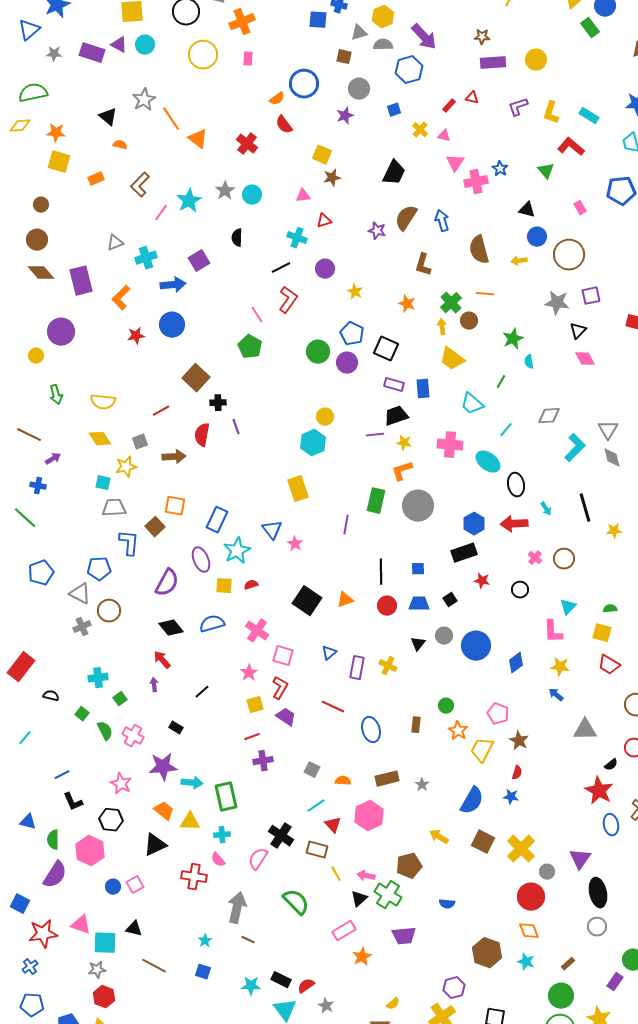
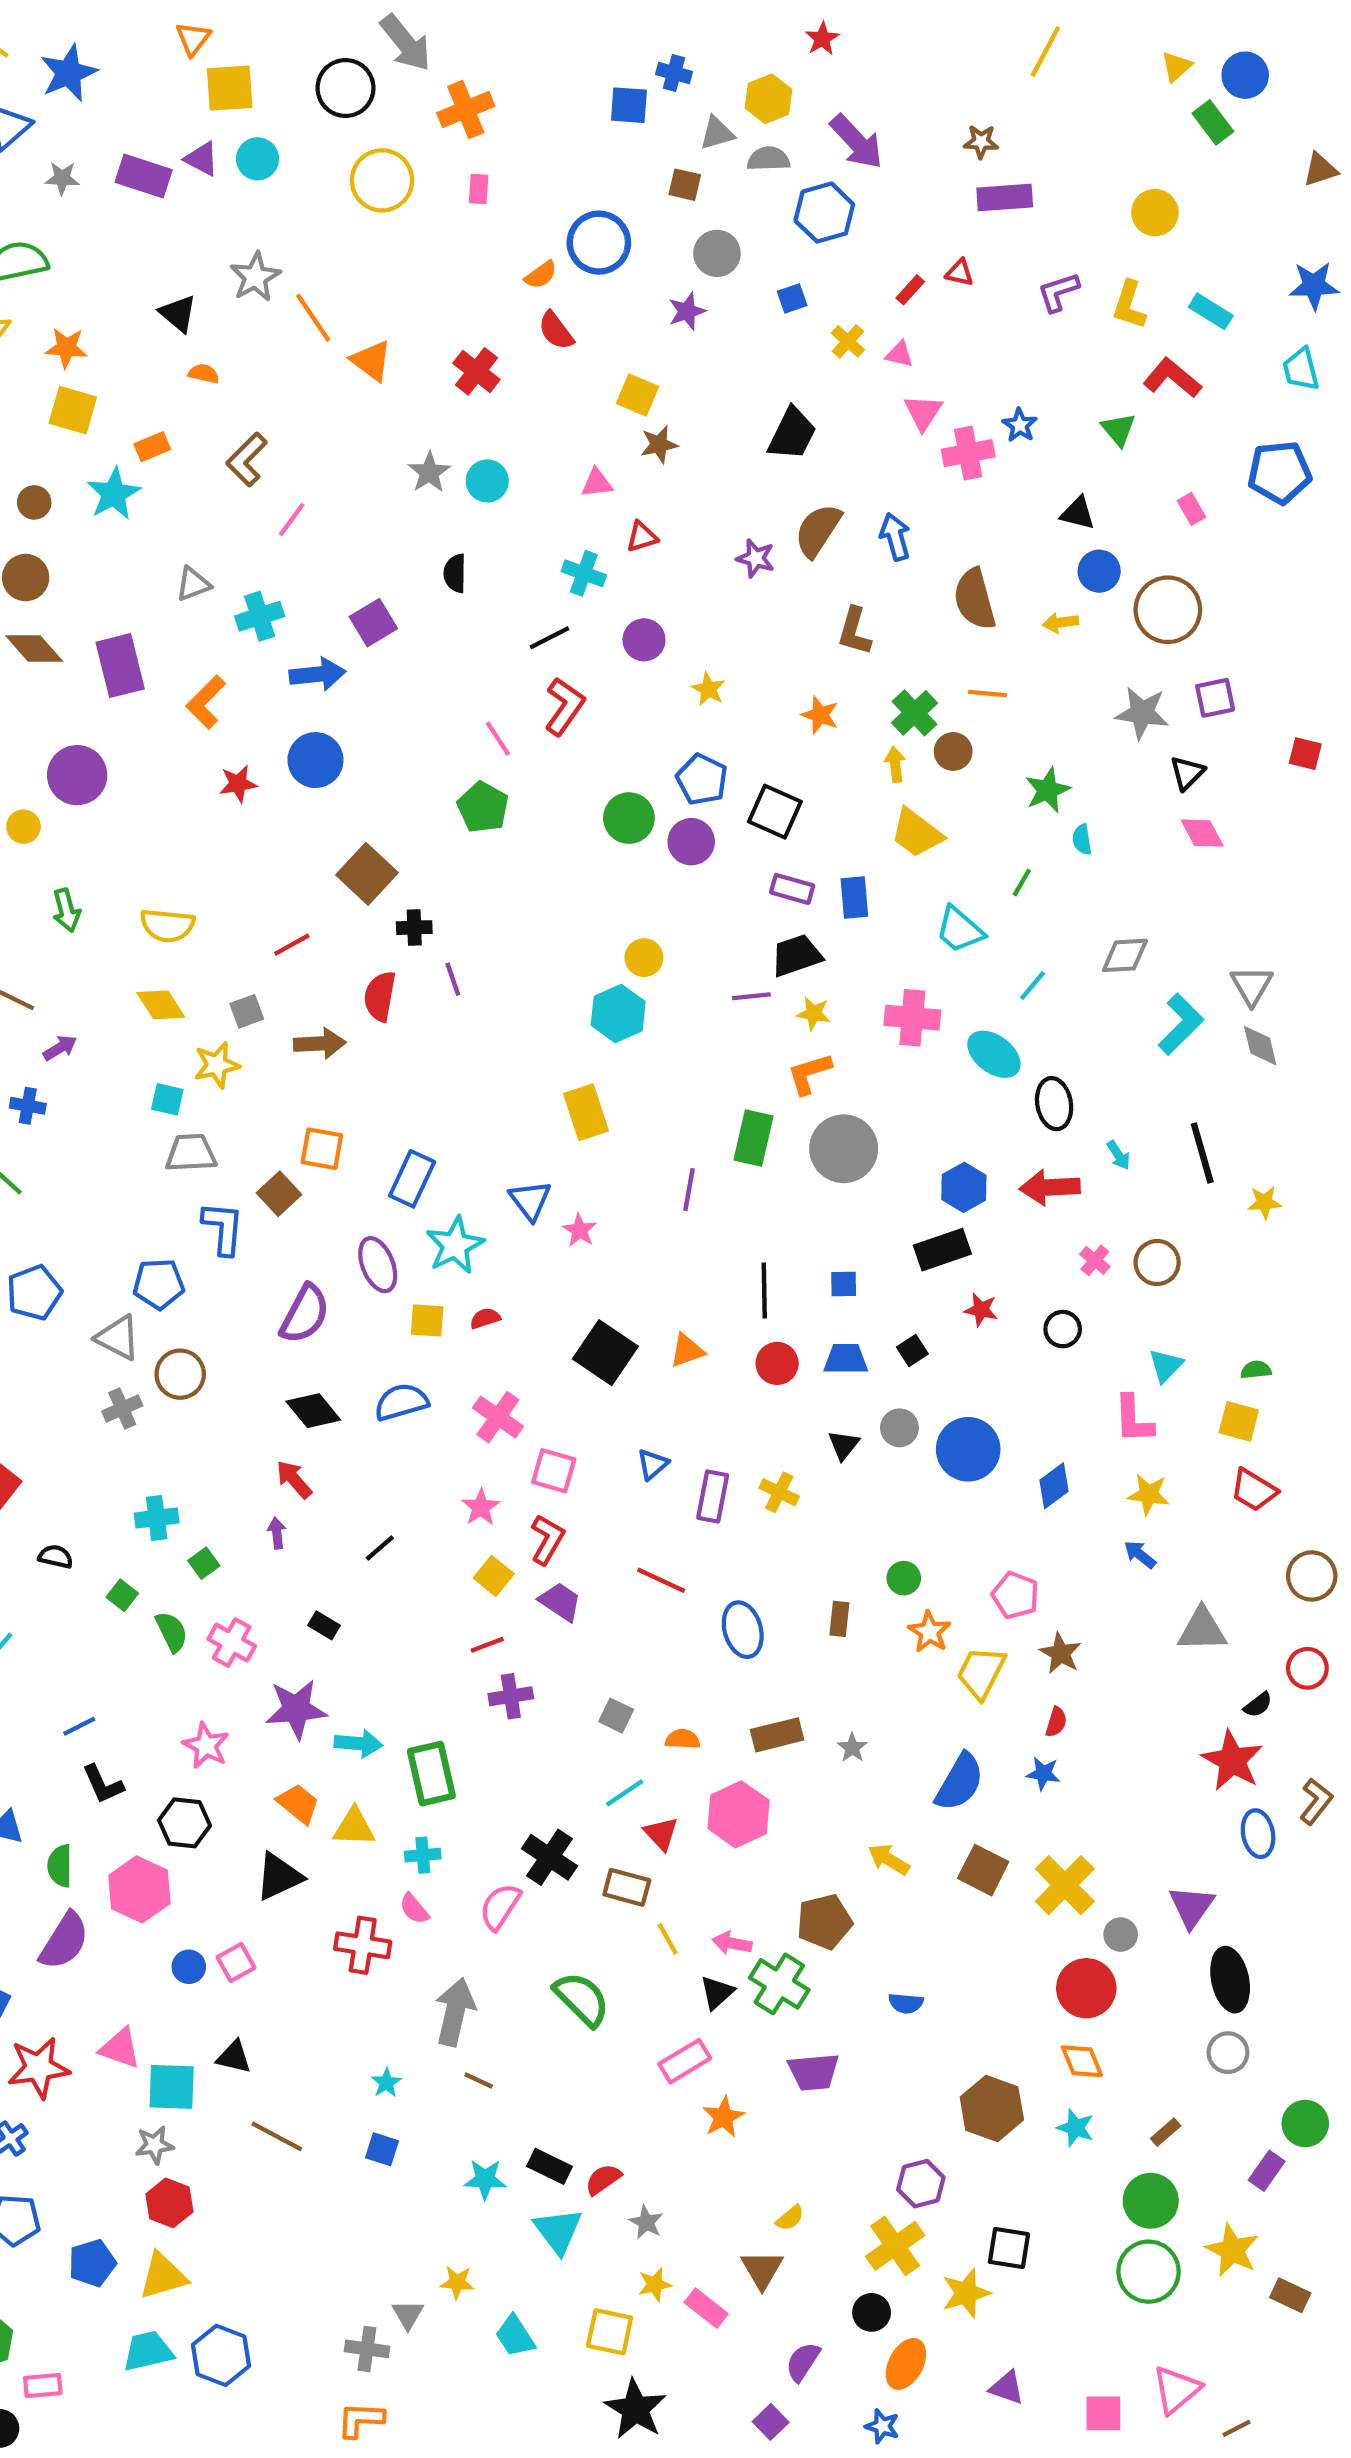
yellow circle: (536, 60) -> (1155, 213), moved
cyan star: (189, 201) -> (114, 494), moved
yellow square: (255, 705) -> (494, 1576), turned -36

